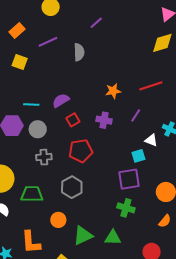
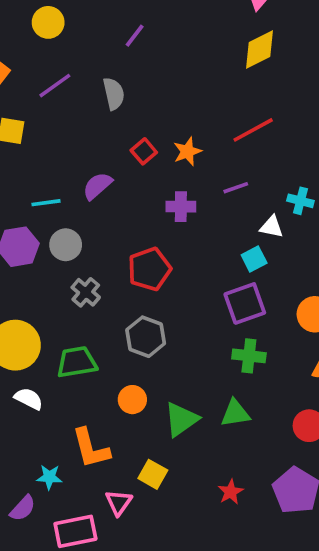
purple line: (136, 115) -> (236, 188), turned 48
red square: (73, 120) -> (144, 151), moved
gray cross: (44, 157) -> (86, 292), turned -35

